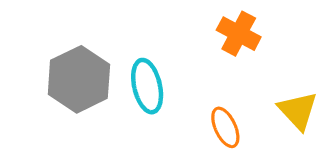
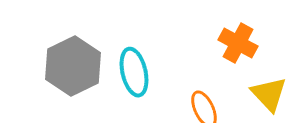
orange cross: (239, 34) -> (238, 43), moved

